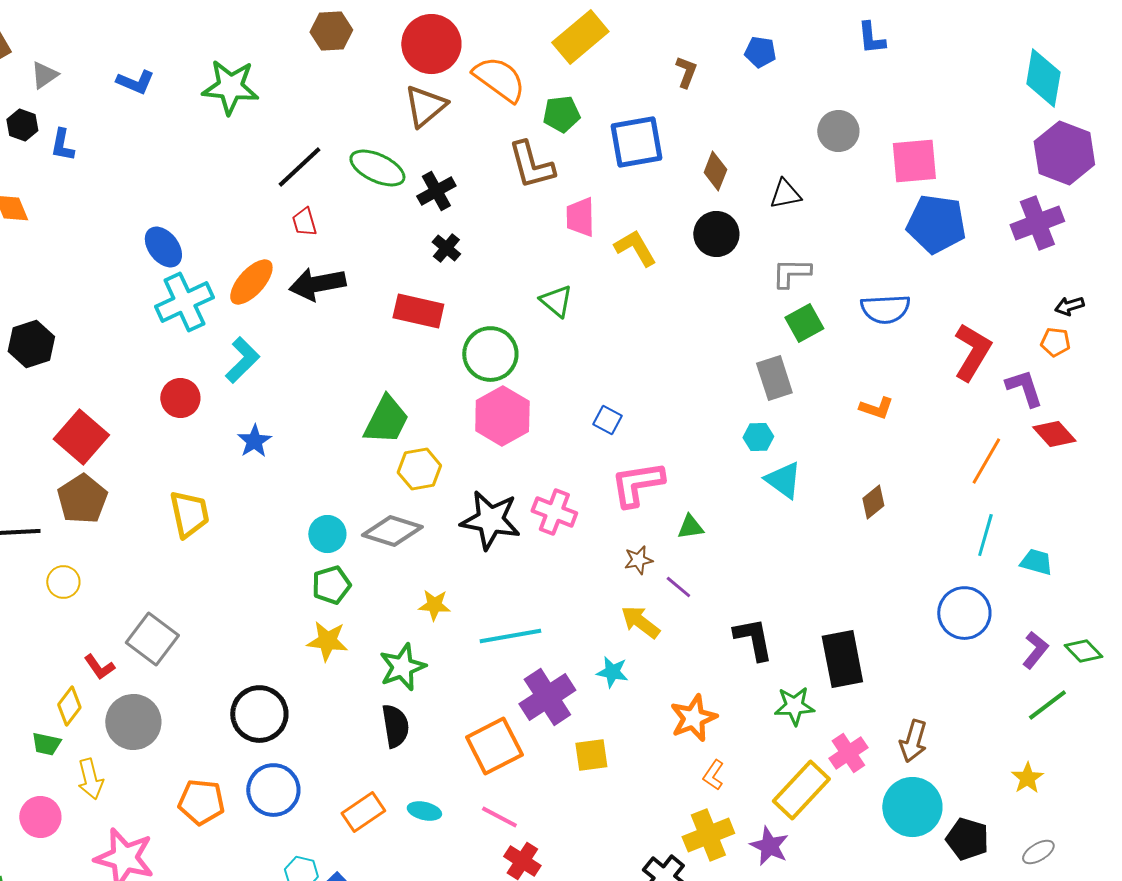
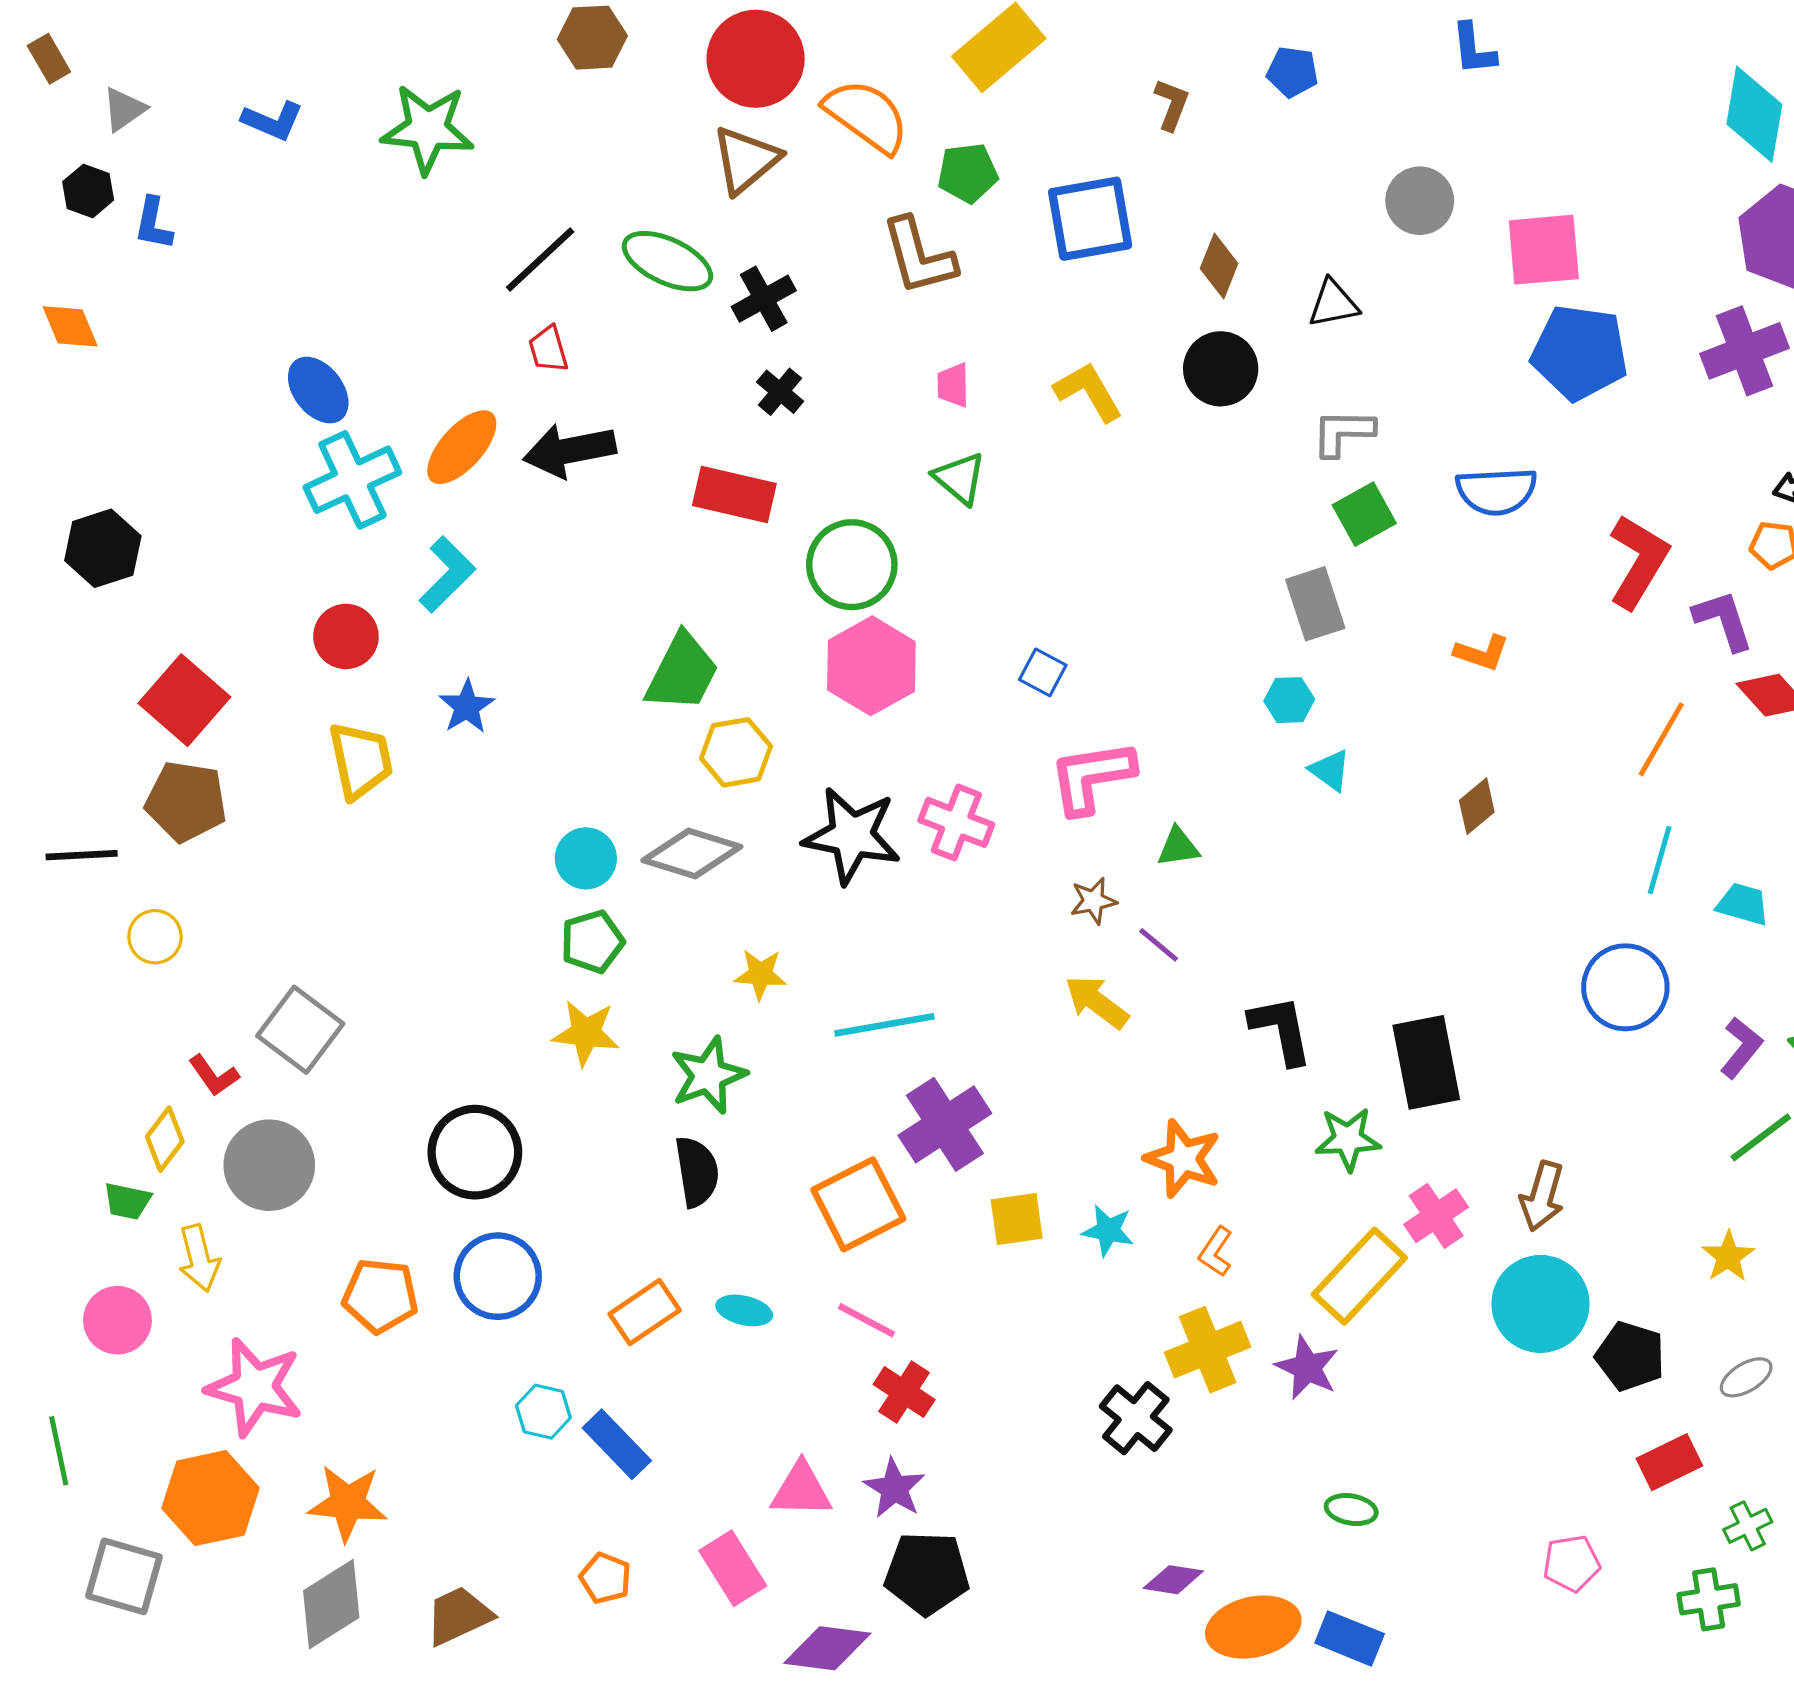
pink trapezoid: (580, 217) -> (953, 385), moved, size x0.7
cyan triangle: (783, 480) -> (1330, 770), size x0.7
brown pentagon: (82, 499) -> (186, 801), turned -30
yellow trapezoid: (189, 514) -> (361, 760), moved
cyan star: (612, 672) -> (1108, 1230), moved
orange star: (693, 718) -> (1183, 1159), turned -30

